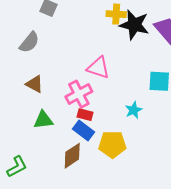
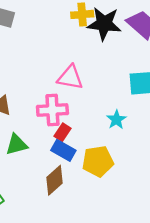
pink cross: (79, 94) -> (52, 110), turned 32
red rectangle: (85, 115) -> (63, 132), turned -63

